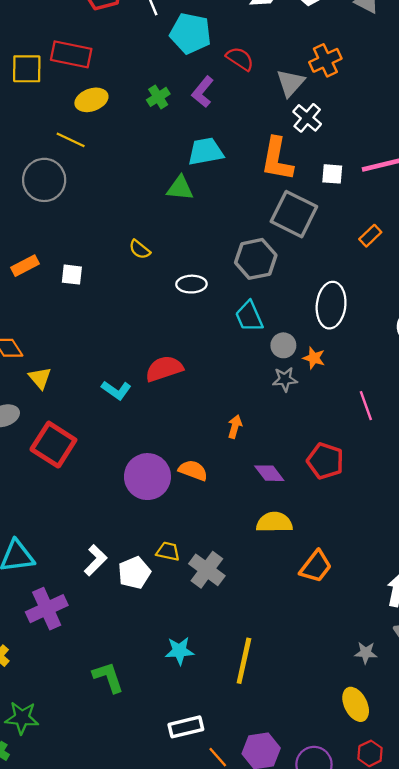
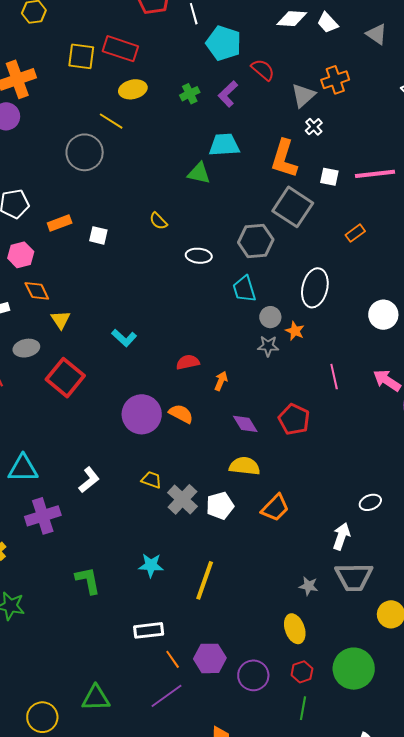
white cross: (307, 118) -> (314, 127), size x0.7
red semicircle: (164, 369) -> (188, 362), moved, size x0.7
white pentagon: (134, 573) -> (220, 506), moved

